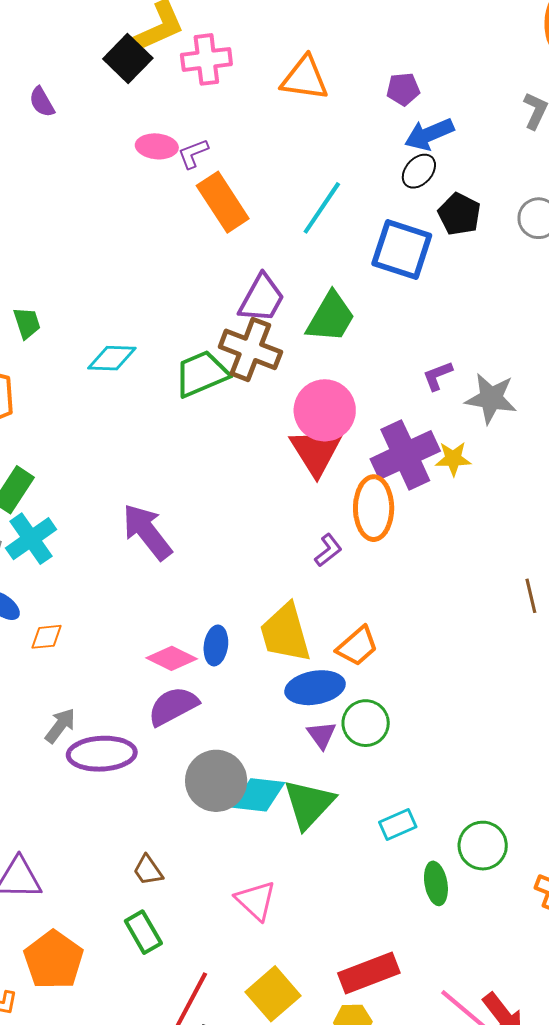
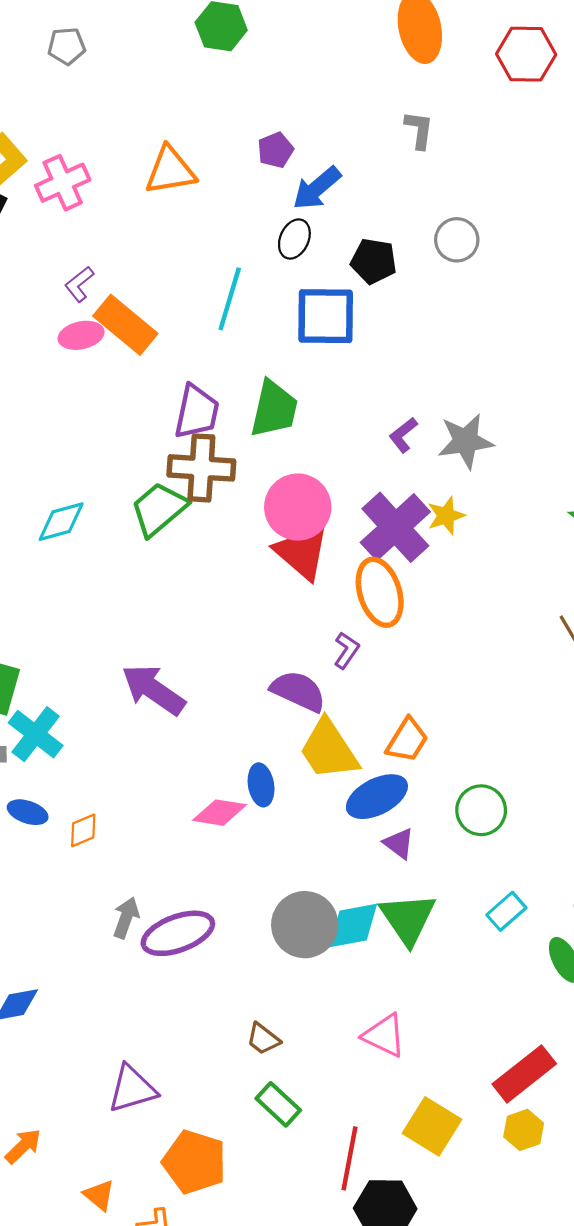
pink ellipse: (157, 146) -> (81, 335), moved
black ellipse: (419, 171) -> (294, 239), moved
purple semicircle: (173, 706) -> (298, 691), moved, turned 70
green circle: (366, 723) -> (481, 810), moved

